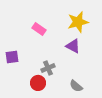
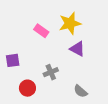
yellow star: (78, 22) -> (70, 23), moved
red circle: (38, 83) -> (27, 88), moved

